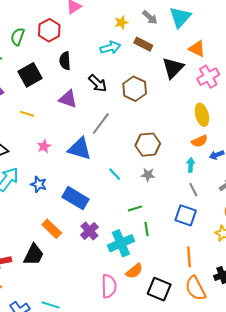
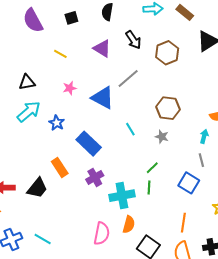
black square: (30, 75) -> (71, 18), size x0.6
green line: (135, 208) -> (152, 168), moved, turned -40
orange semicircle: (134, 271) -> (129, 225), turned -48

